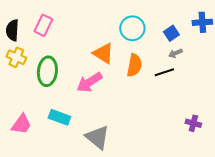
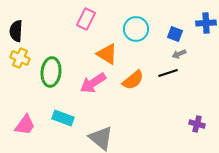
pink rectangle: (43, 25) -> (86, 19), moved
blue square: (171, 33) -> (175, 34), turned -35
orange semicircle: (134, 65) -> (133, 80), moved, turned 40

